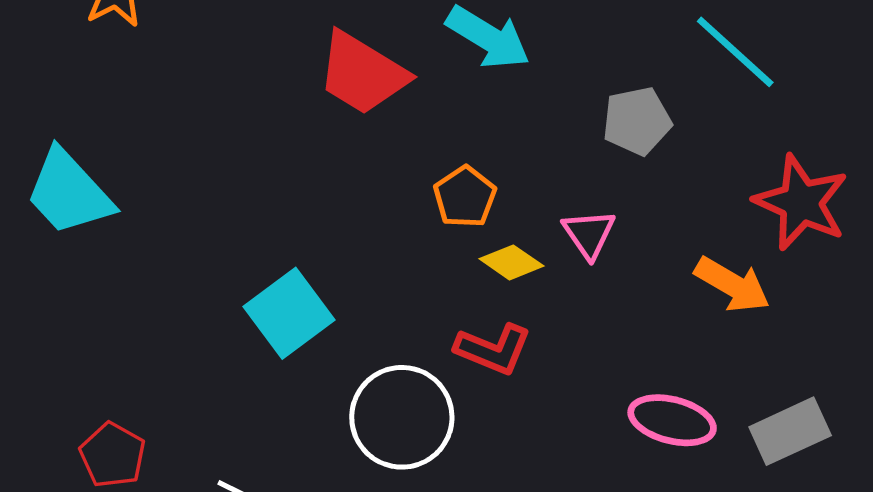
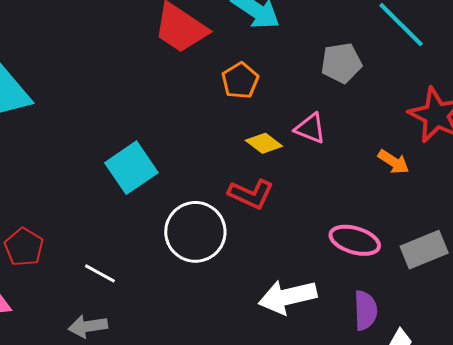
orange pentagon: (465, 197) -> (240, 81), moved
pink triangle: (589, 234) -> (310, 128), turned -36
orange arrow: (732, 285) -> (394, 162), size x0.7

